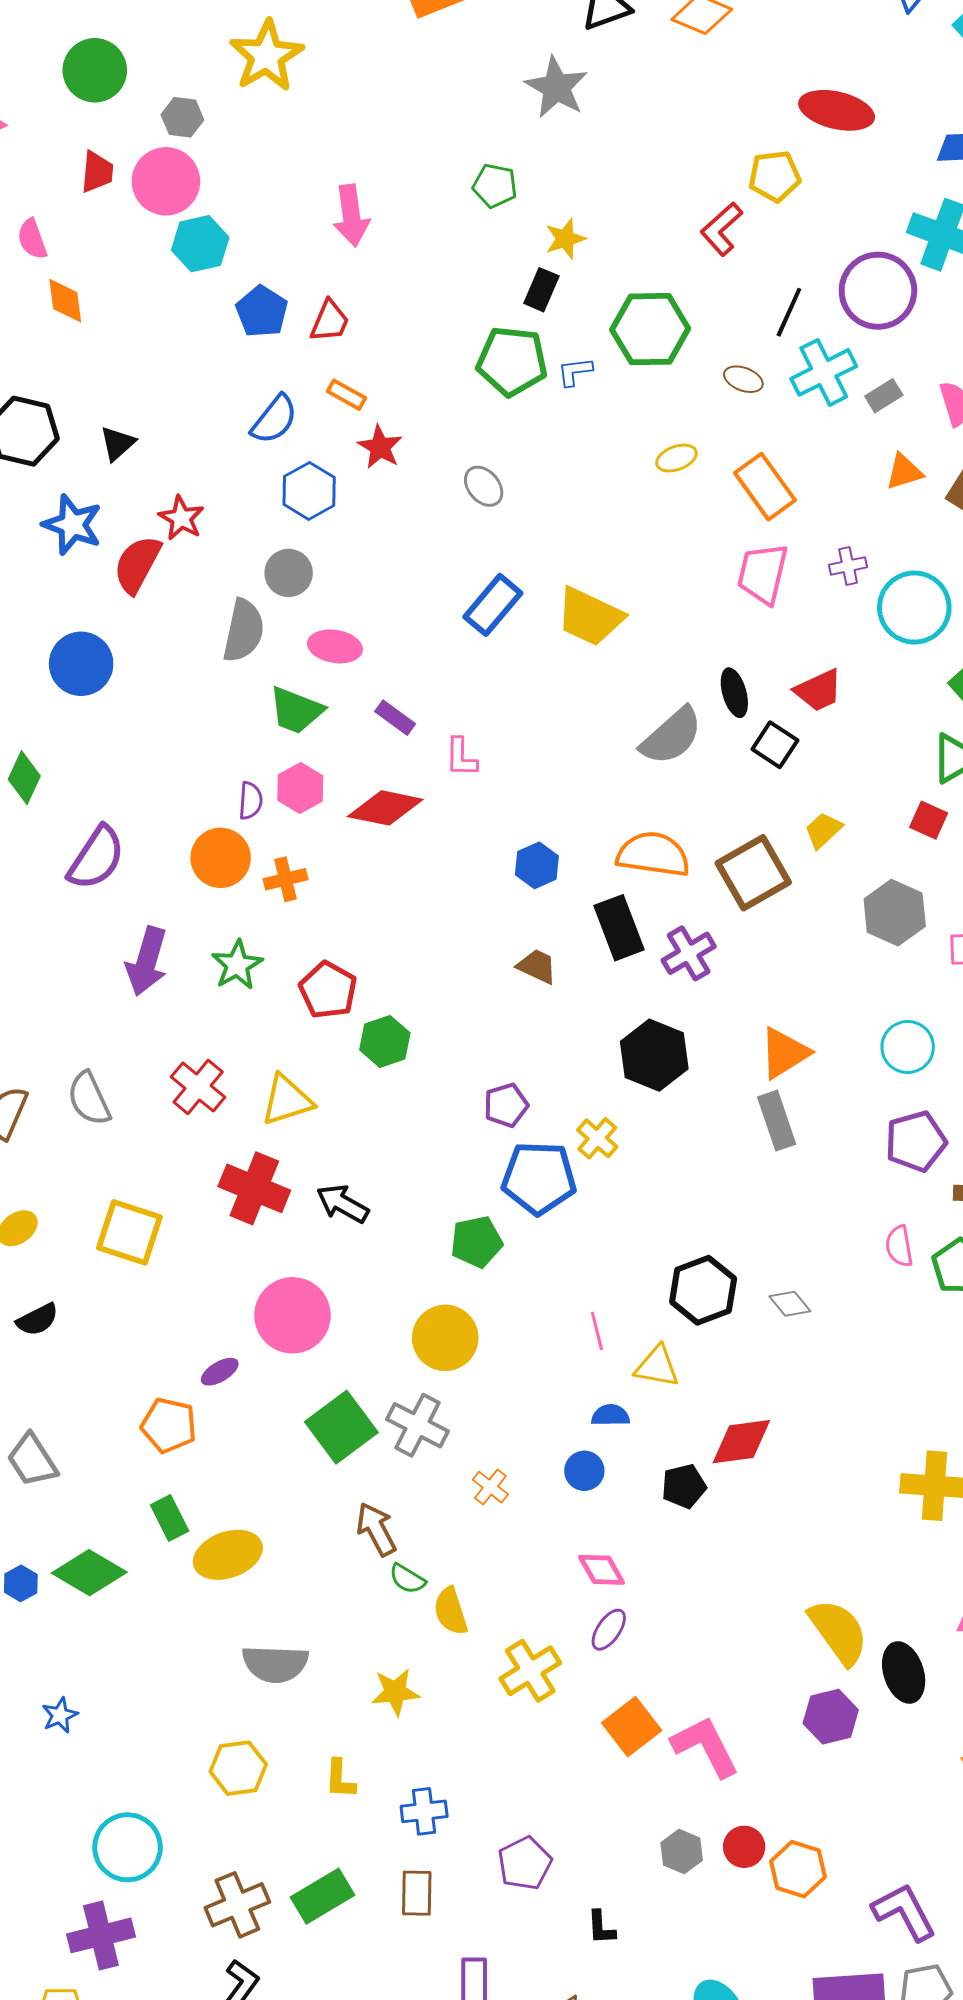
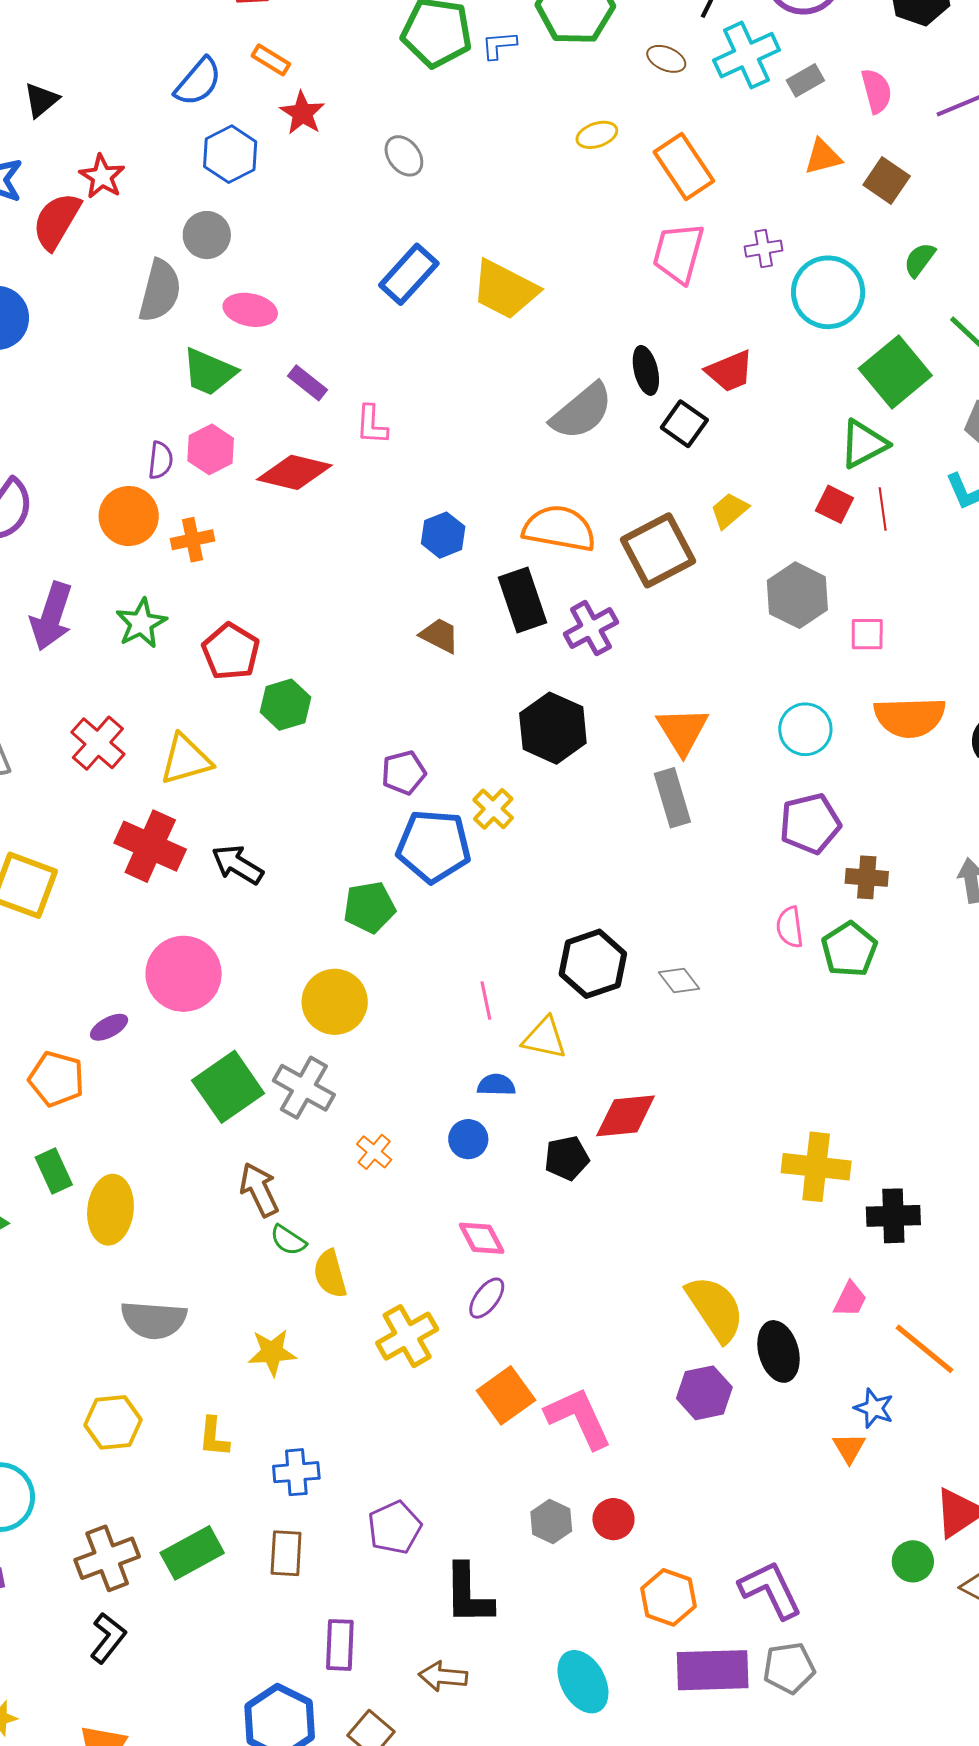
orange triangle: (784, 1053) -> (682, 731), turned -32
yellow ellipse: (228, 1555) -> (110, 1210), turned -66
orange hexagon: (798, 1869) -> (668, 1597), moved
black L-shape: (601, 1928) -> (468, 1594), size x1.8

